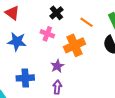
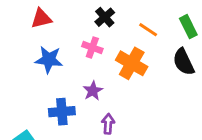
red triangle: (12, 13) -> (41, 19), turned -49
orange cross: (74, 45) -> (132, 63), turned -35
purple star: (57, 66) -> (93, 91), moved

